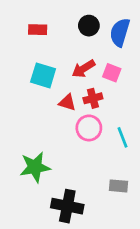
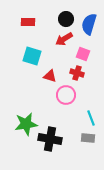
red arrow: (83, 69) -> (64, 39), moved
red cross: (93, 98) -> (77, 73), moved, turned 32
cyan line: (123, 137) -> (91, 118), moved
black cross: (67, 206) -> (50, 139), moved

